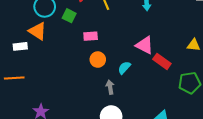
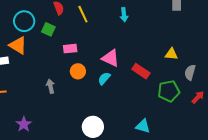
pink triangle: (145, 45) -> (110, 58), moved
gray arrow: (110, 87) -> (50, 86), moved

